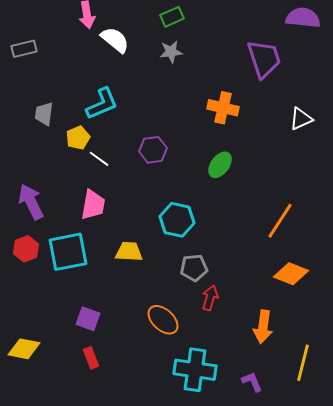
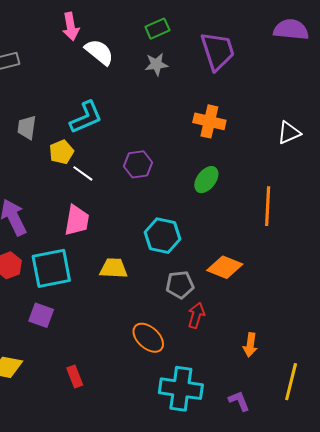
purple trapezoid: (264, 59) -> (218, 51), moved
orange line: (280, 221) -> (268, 206), moved, turned -30
orange diamond: (291, 274) -> (225, 267), moved
purple square: (88, 319) -> (41, 315), moved
orange arrow: (263, 327) -> (250, 345), size x0.7

